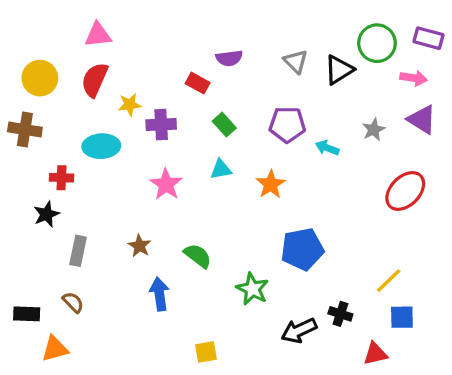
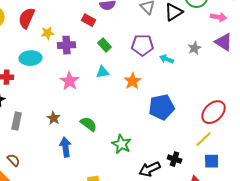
red ellipse: (405, 191) -> (214, 112), moved
blue pentagon: (302, 249) -> (162, 107), moved
brown semicircle: (73, 302) -> (14, 160), moved

